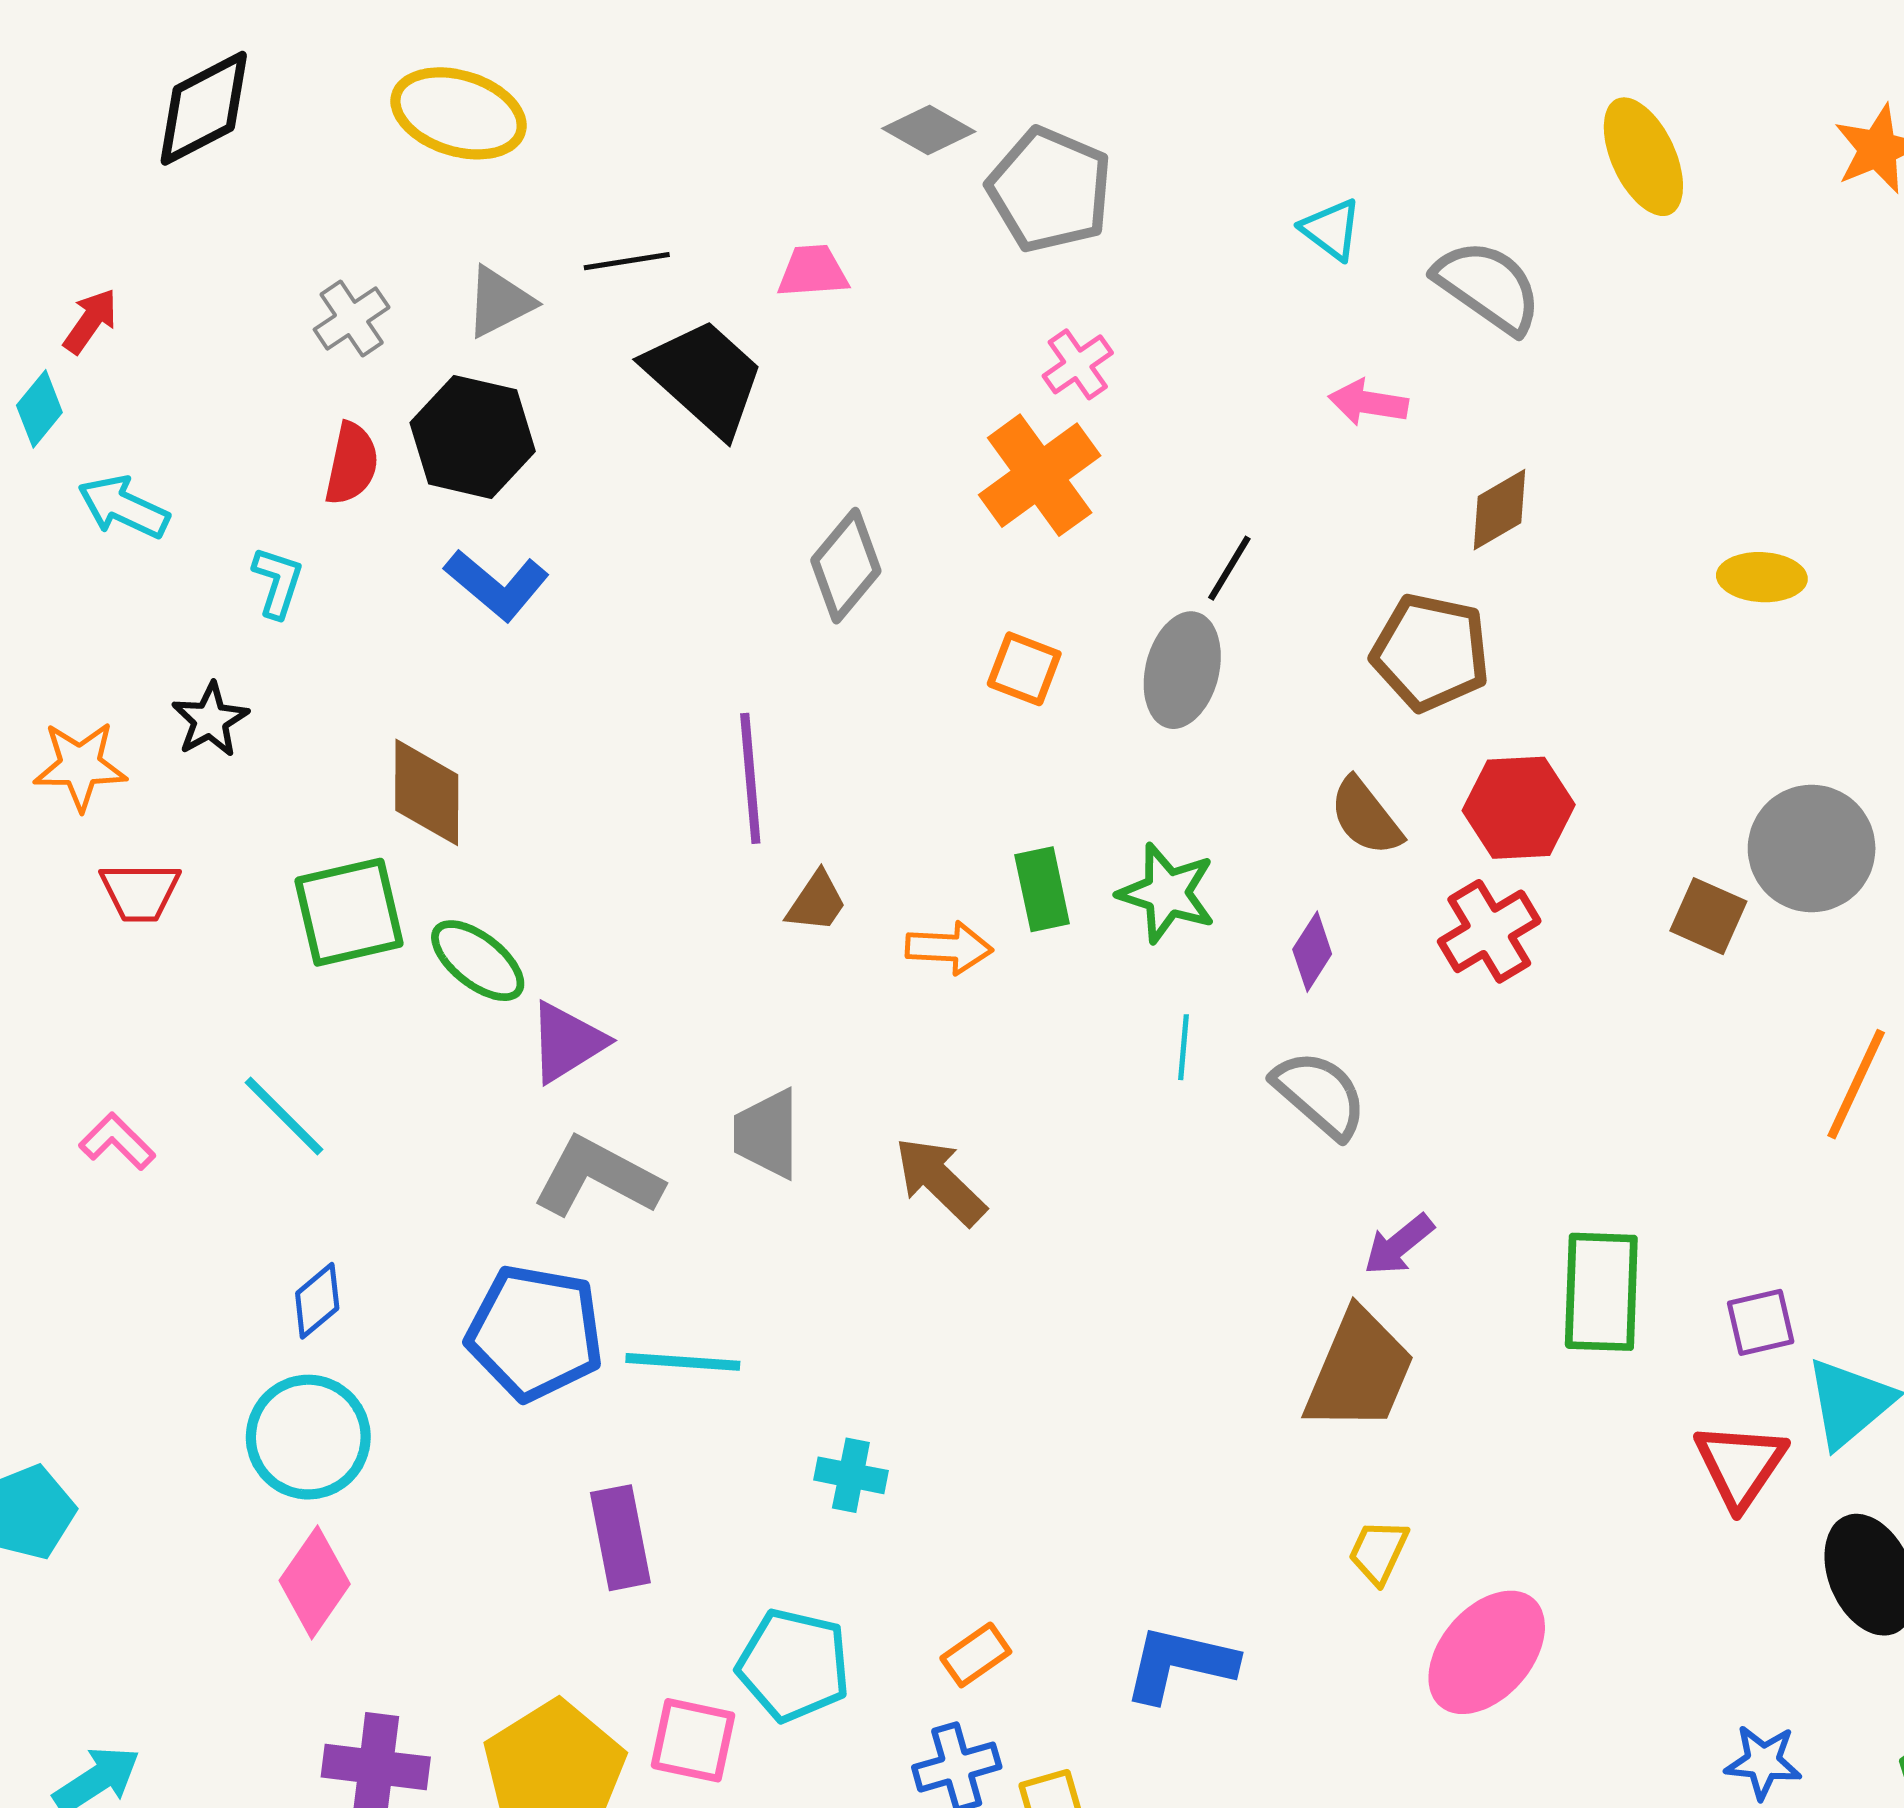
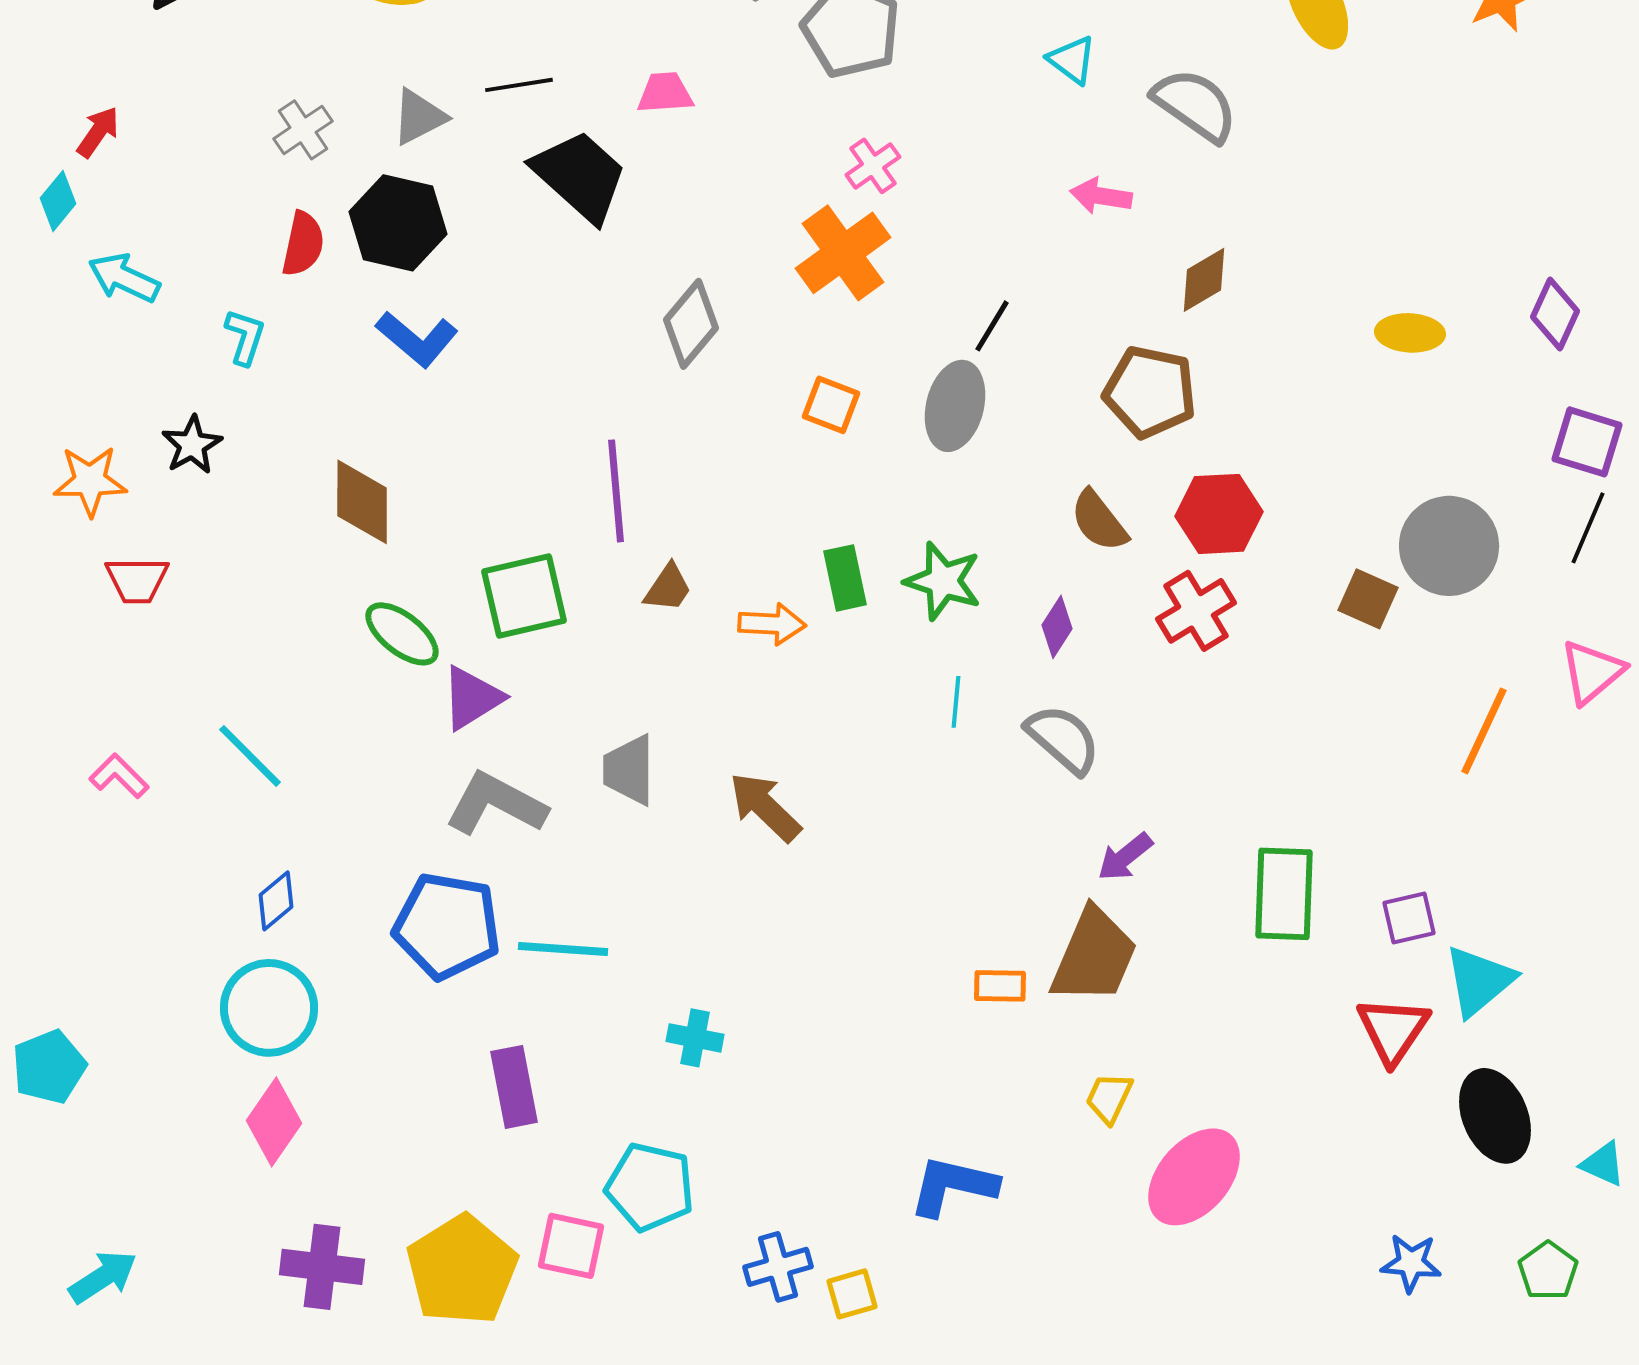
green square: (349, 912) -> (524, 596), moved
orange rectangle: (976, 1655) -> (1000, 986), moved, turned 36

